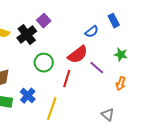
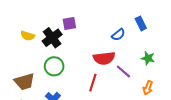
purple square: (44, 21) -> (69, 23), turned 32
red semicircle: (78, 55) -> (104, 58), turned 30
green circle: (44, 63) -> (54, 66), moved

